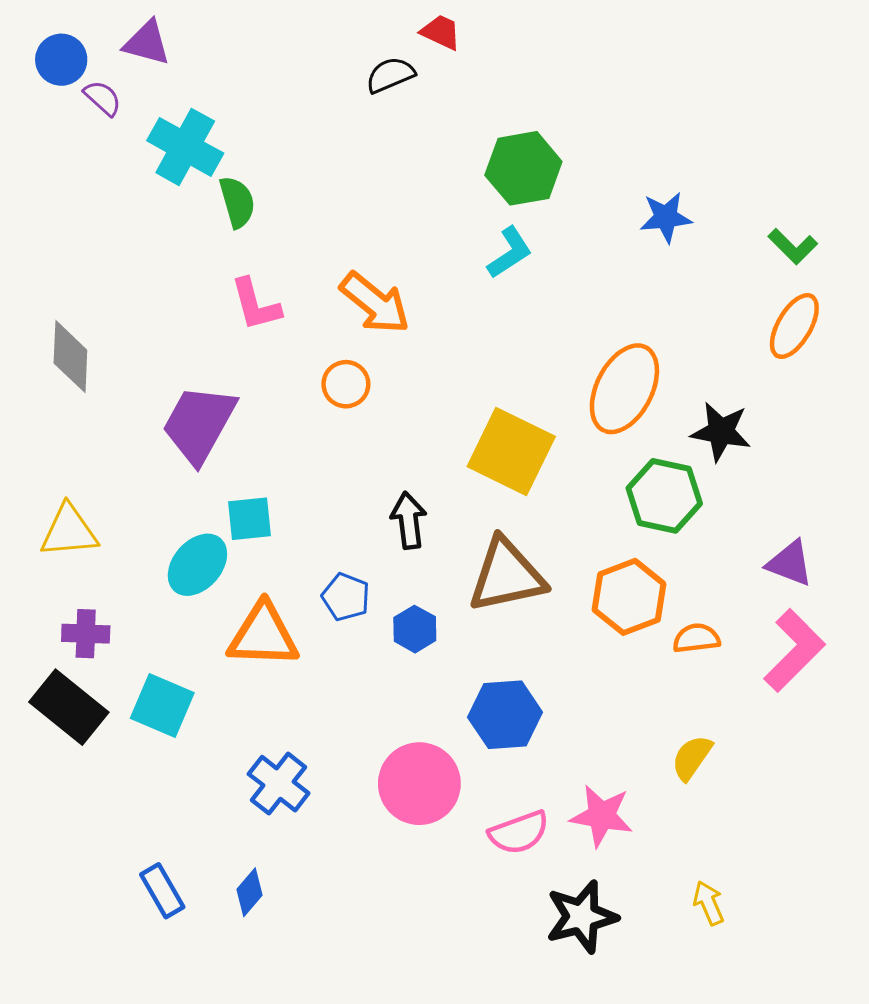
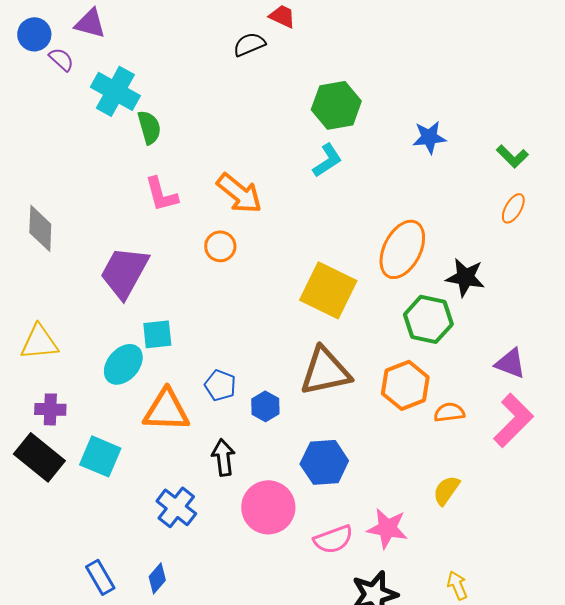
orange ellipse: (794, 326) -> (513, 208), size x0.7
black arrow: (409, 520) -> (223, 457), moved

